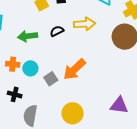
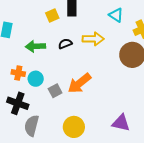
black cross: (15, 94) -> (18, 103), size x1.5

